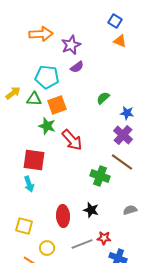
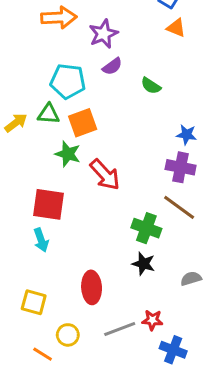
yellow arrow: (13, 93) -> (16, 123), moved
green semicircle: (103, 98) -> (151, 86), moved, turned -104
purple cross: (123, 135) -> (181, 167), turned -30
black star: (91, 210) -> (143, 264), moved

